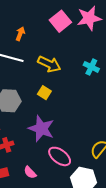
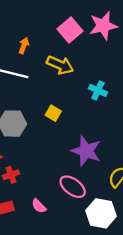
yellow arrow: (49, 64) -> (60, 65), moved
cyan cross: (91, 67) -> (98, 90), moved
purple star: (41, 129) -> (86, 151), moved

